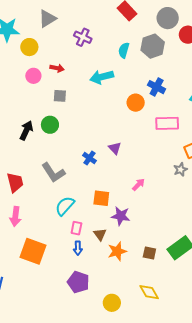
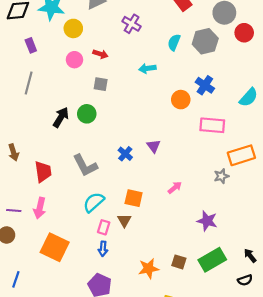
cyan arrow: (102, 77) -> (147, 68), size x0.7
purple star: (121, 216) -> (207, 221), moved
brown triangle: (100, 234) -> (124, 220), moved
orange star: (117, 251) -> (149, 268), moved

